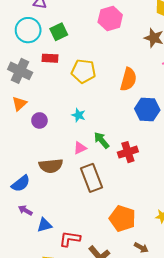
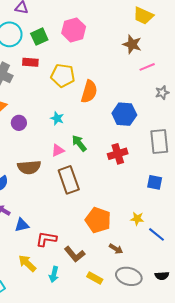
pink hexagon: (110, 19) -> (74, 30), moved
orange semicircle: (128, 79) -> (89, 92), moved
red cross: (128, 152) -> (118, 154), moved

